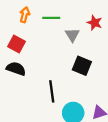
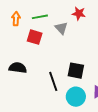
red square: (17, 44) -> (35, 37), moved
black square: (82, 66) -> (76, 71), moved

